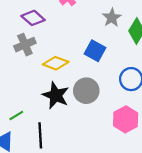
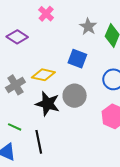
gray cross: (25, 45) -> (15, 85), moved
green line: (16, 115) -> (15, 127), turned 64

